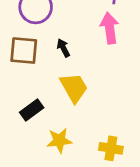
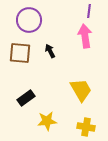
yellow trapezoid: (74, 88) -> (81, 90), moved

